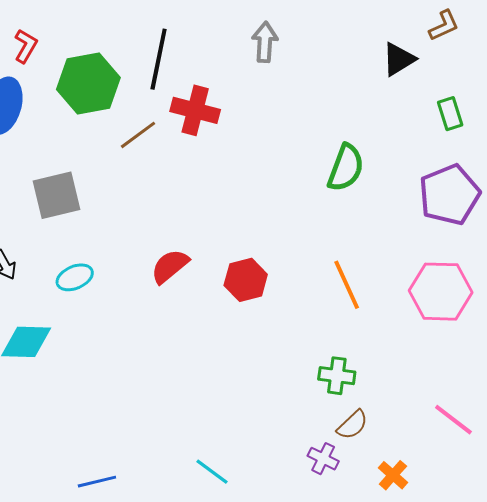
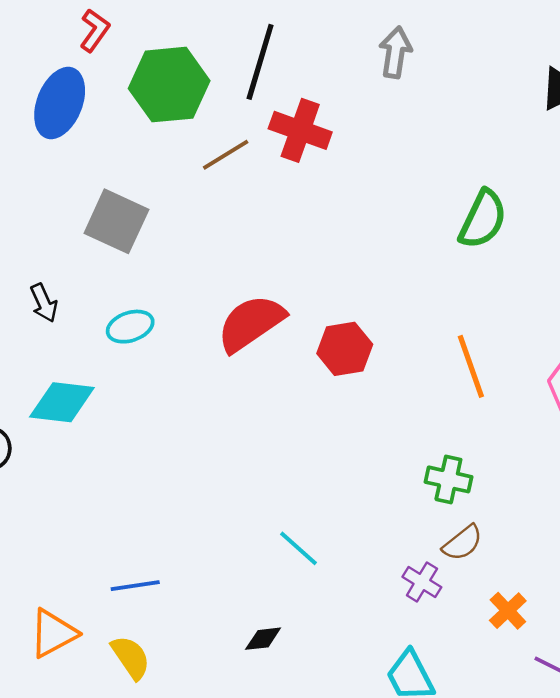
gray square: (56, 195) -> (116, 221), turned 33
red semicircle: (170, 266) -> (251, 323), size x1.4
cyan line: (212, 472) -> (299, 548), moved

